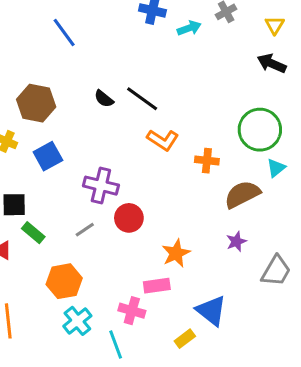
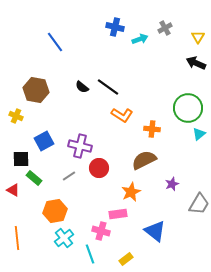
blue square: (48, 156) -> (44, 141), moved
brown semicircle: (242, 194) -> (144, 160), moved
yellow rectangle: (185, 339) -> (126, 259), moved

